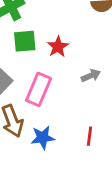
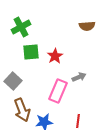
pink rectangle: (39, 89) -> (58, 91), moved

